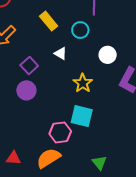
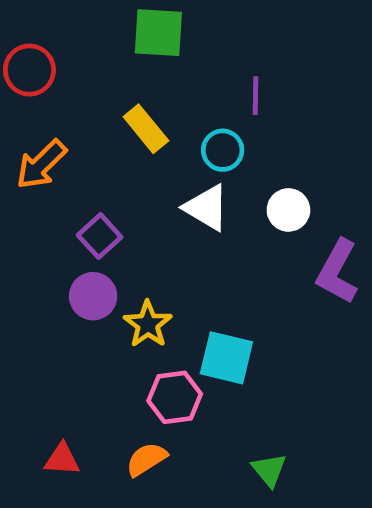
white triangle: (61, 53) -> (206, 208), moved, size x1.5
yellow star: (83, 83) -> (148, 324), moved
orange semicircle: (48, 158) -> (146, 459), size x0.7

